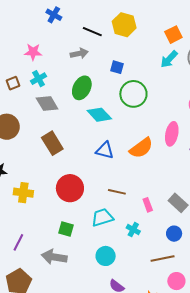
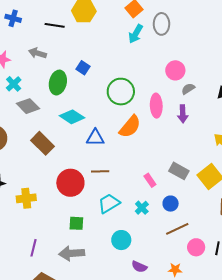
gray arrow: (79, 53) -> (37, 53), moved, turned -138
blue square: (117, 67) -> (83, 68), moved, turned 32
green circle: (133, 94) -> (121, 92), moved
cyan diamond: (99, 115) -> (72, 117), moved
brown line: (117, 192) -> (100, 171), moved
cyan cross: (133, 230) -> (142, 208), turned 32
blue circle: (174, 234) -> (171, 204), moved

